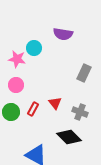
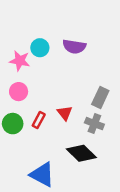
purple semicircle: (63, 34) -> (74, 47), moved
gray rectangle: (84, 73) -> (100, 97), moved

